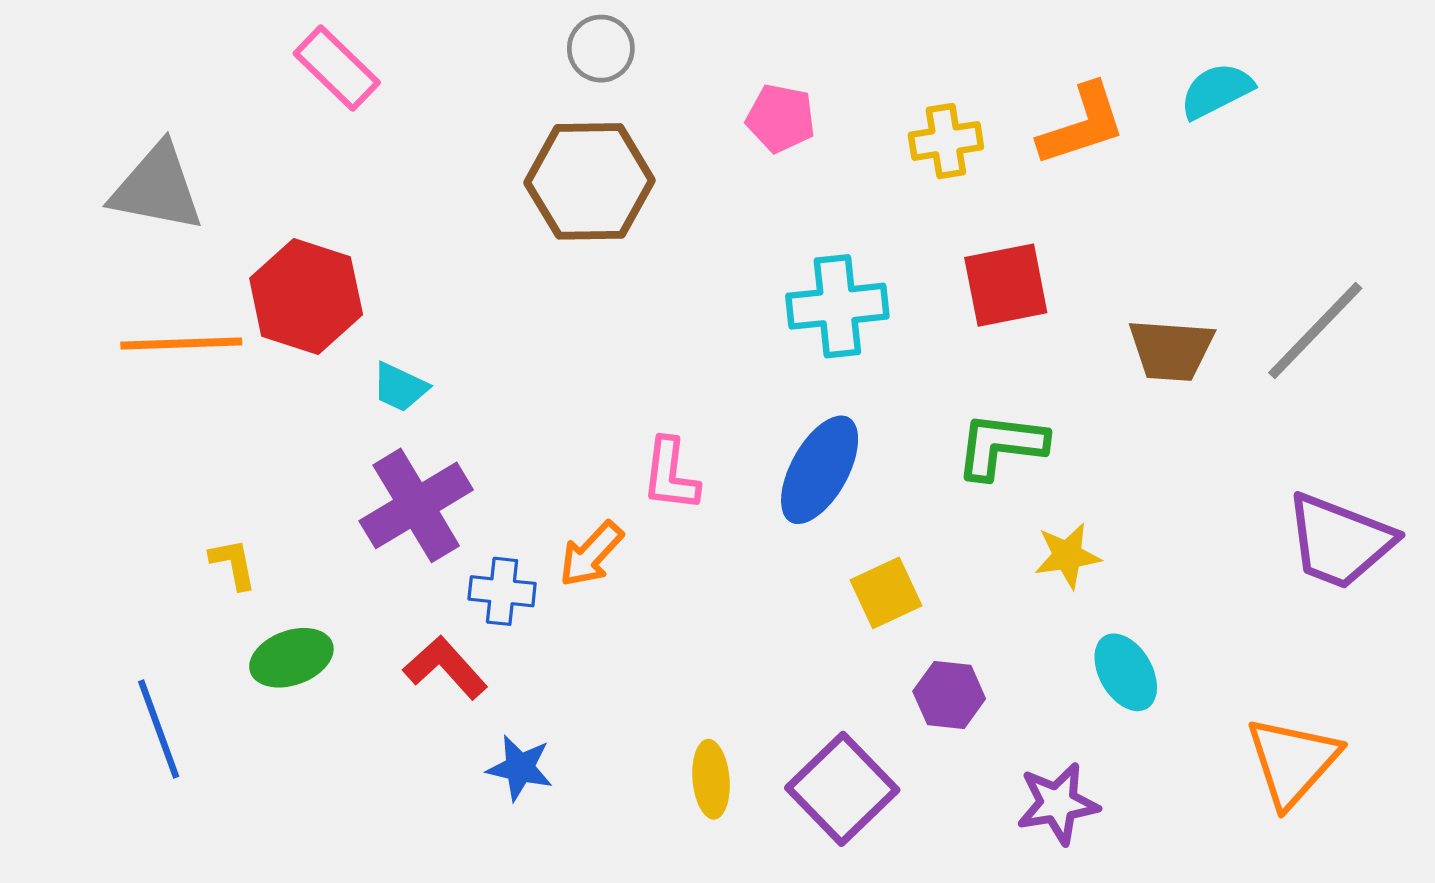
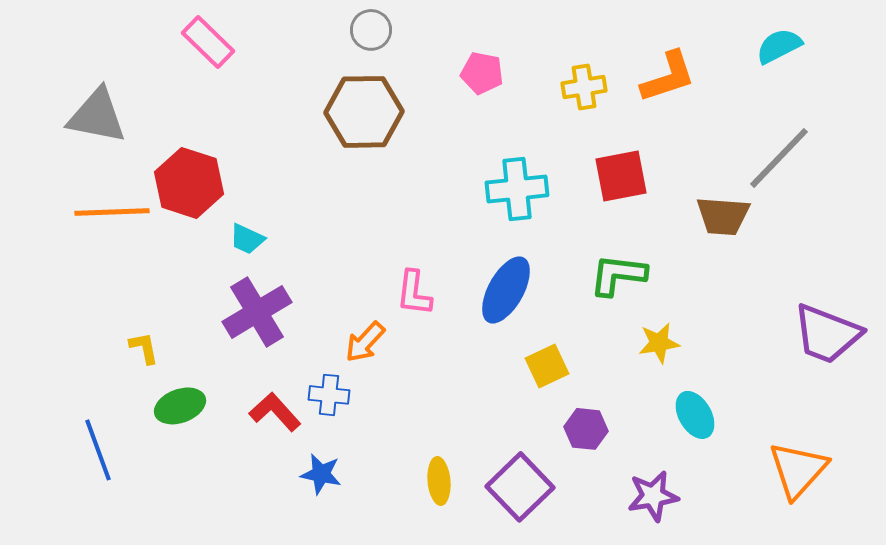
cyan semicircle: (1216, 91) -> (779, 46), moved
gray line: (1315, 330) -> (779, 158), moved
blue cross: (502, 591) -> (329, 395), moved

